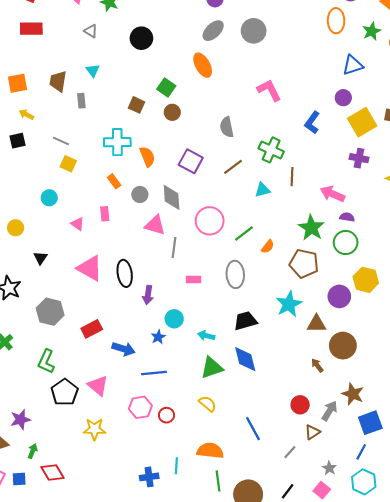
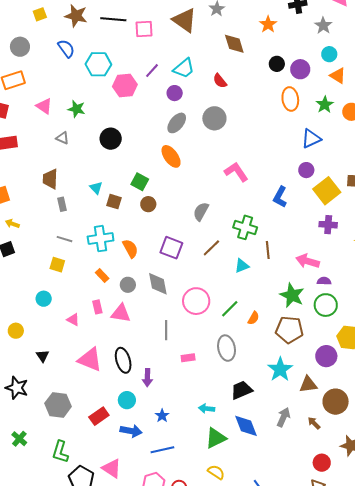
cyan triangle: (93, 70) -> (96, 188), moved
brown trapezoid: (58, 81) -> (50, 179), moved
gray semicircle: (227, 127) -> (201, 211), turned 48
gray line: (61, 141) -> (65, 239), moved
pink triangle: (155, 225) -> (121, 313), moved
cyan circle: (174, 319) -> (127, 400), moved
red circle: (300, 405) -> (322, 463), moved
gray arrow: (330, 411) -> (283, 417), moved

